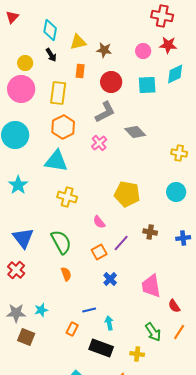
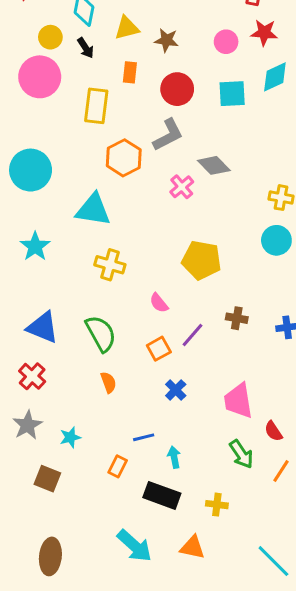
yellow circle: (25, 63) -> (50, 37), moved
pink circle: (21, 89) -> (40, 77), moved
orange hexagon: (63, 127) -> (124, 158), moved
pink cross: (99, 143) -> (182, 187), moved
cyan circle: (176, 192) -> (276, 240), moved
blue triangle: (23, 238) -> (43, 327), turned -30
gray star: (16, 313) -> (27, 425), moved, turned -30
green arrow: (153, 332) -> (241, 454), moved

